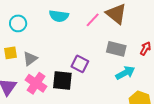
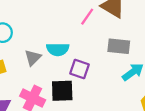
cyan semicircle: (59, 16) -> (58, 49), moved
gray triangle: (30, 59) -> (33, 58), moved

